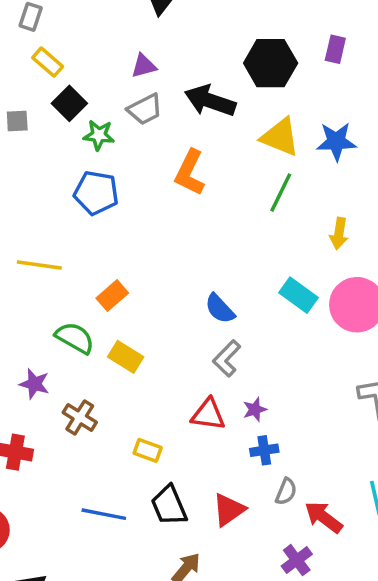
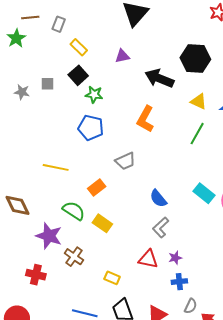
yellow rectangle: (48, 62) -> (79, 47), moved
gray trapezoid: (145, 109) -> (125, 161), moved
yellow triangle: (280, 137) -> (199, 101), size x0.7
purple star: (34, 384) -> (49, 236), size x1.5

